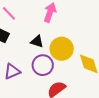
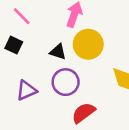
yellow circle: (62, 49) -> (88, 44), moved

